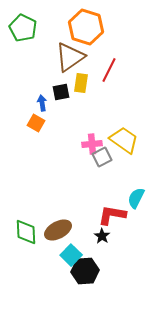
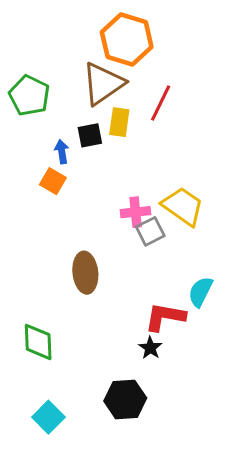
green pentagon: (23, 28) -> (29, 96), moved
brown ellipse: (58, 230) -> (85, 273), moved, turned -68
cyan square: (71, 255) -> (48, 417), moved

